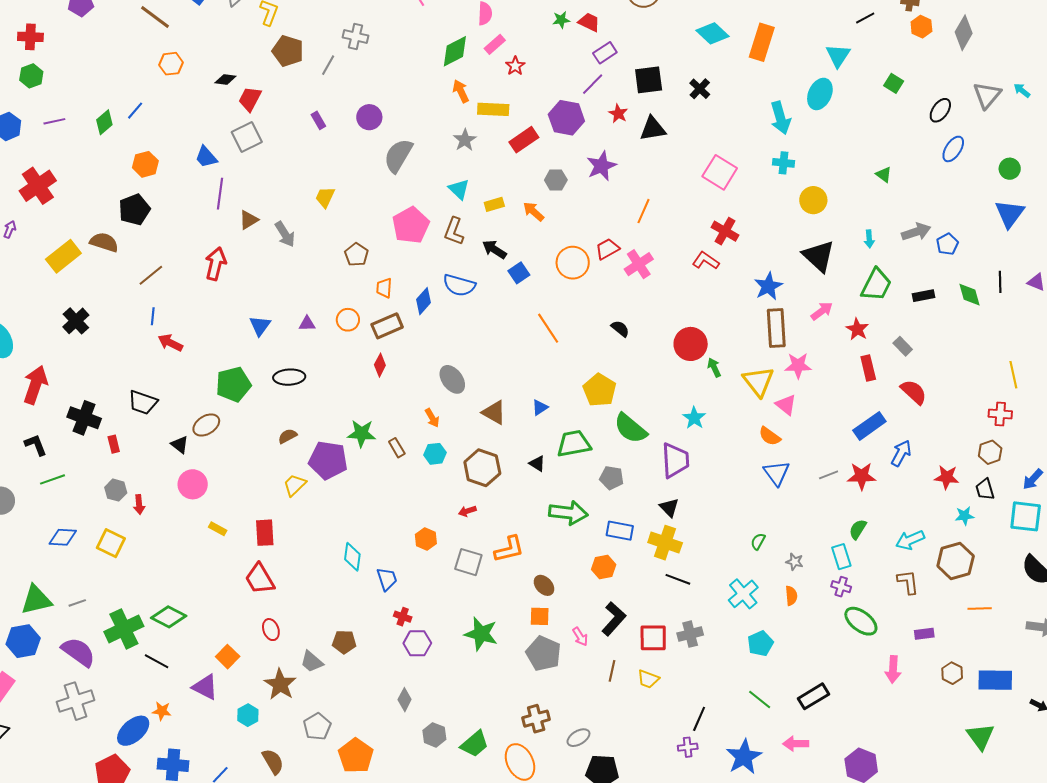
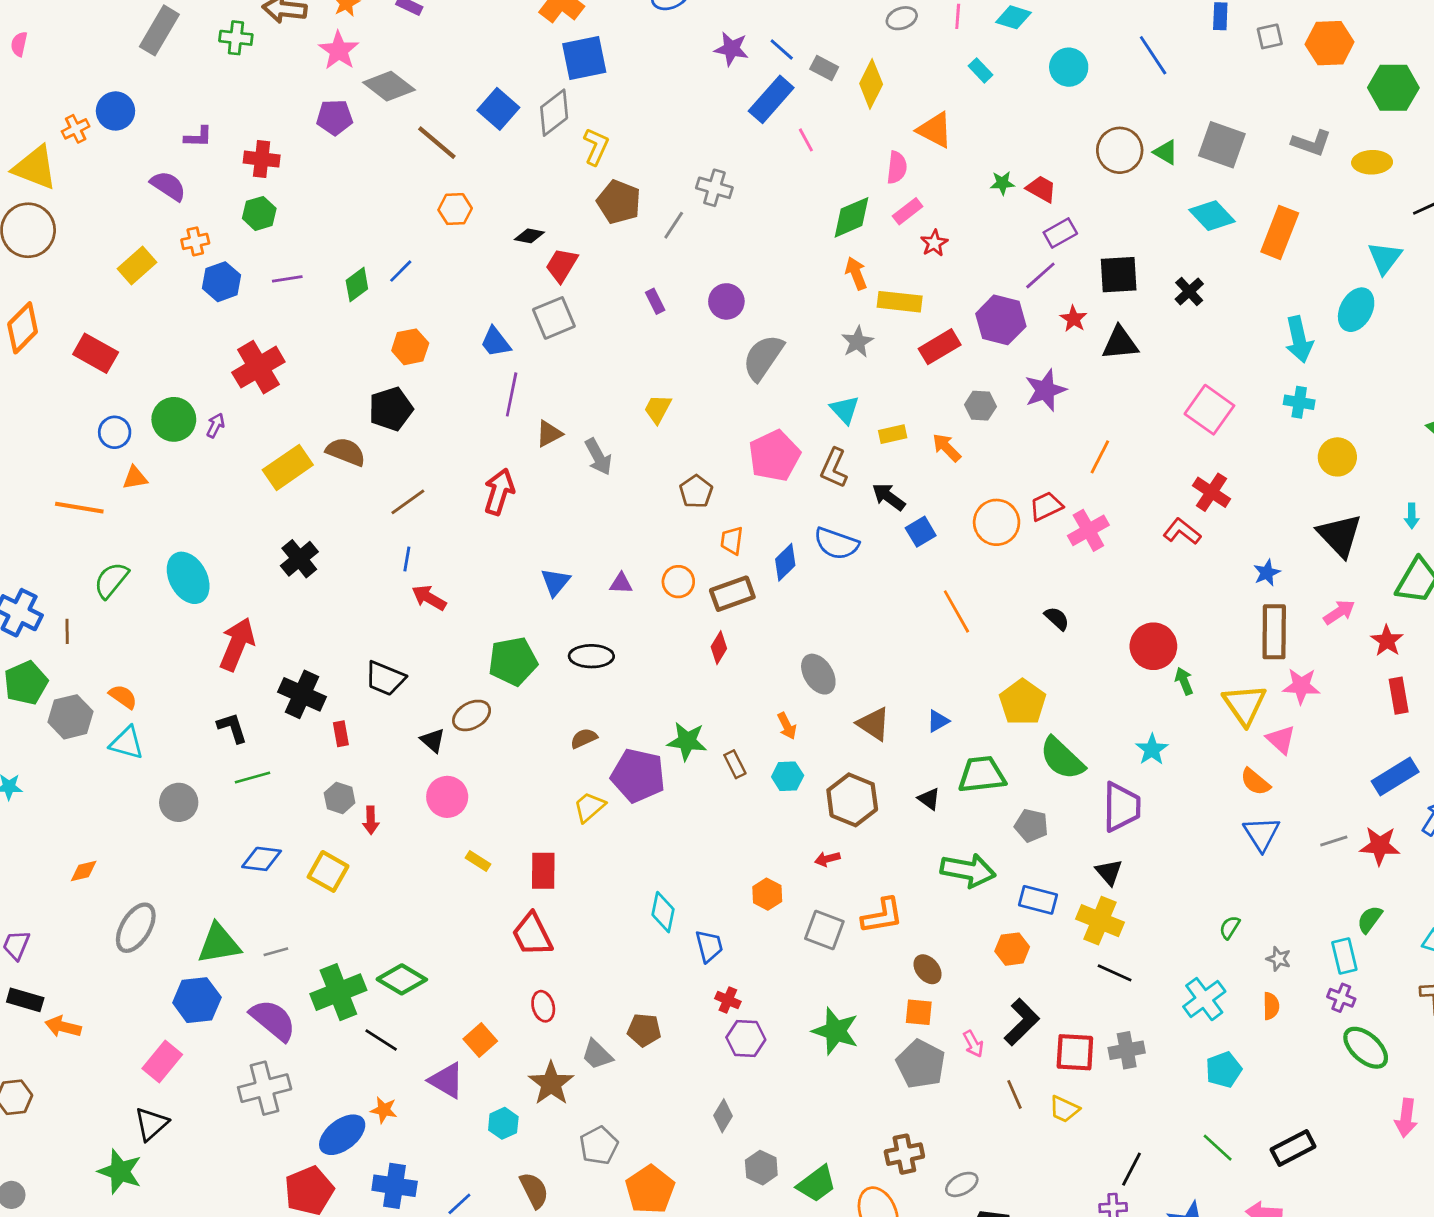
blue star: (768, 286) -> (1267, 573), size x0.7
brown line: (612, 671) -> (1014, 1094), turned -40

